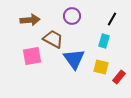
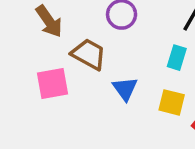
brown arrow: (30, 20) -> (49, 21), turned 60
blue triangle: (74, 59) -> (125, 89), size x0.7

